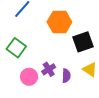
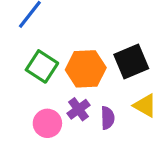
orange hexagon: (59, 22) -> (86, 69), moved
green square: (16, 48) -> (42, 66), moved

